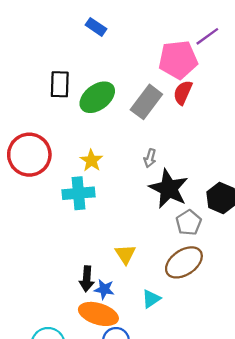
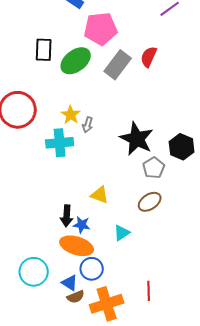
pink pentagon: (178, 60) -> (101, 29), moved
gray arrow: (150, 158) -> (88, 125), moved
yellow triangle: (125, 254) -> (100, 195), turned -36
brown ellipse: (184, 262) -> (150, 202), size x0.7

